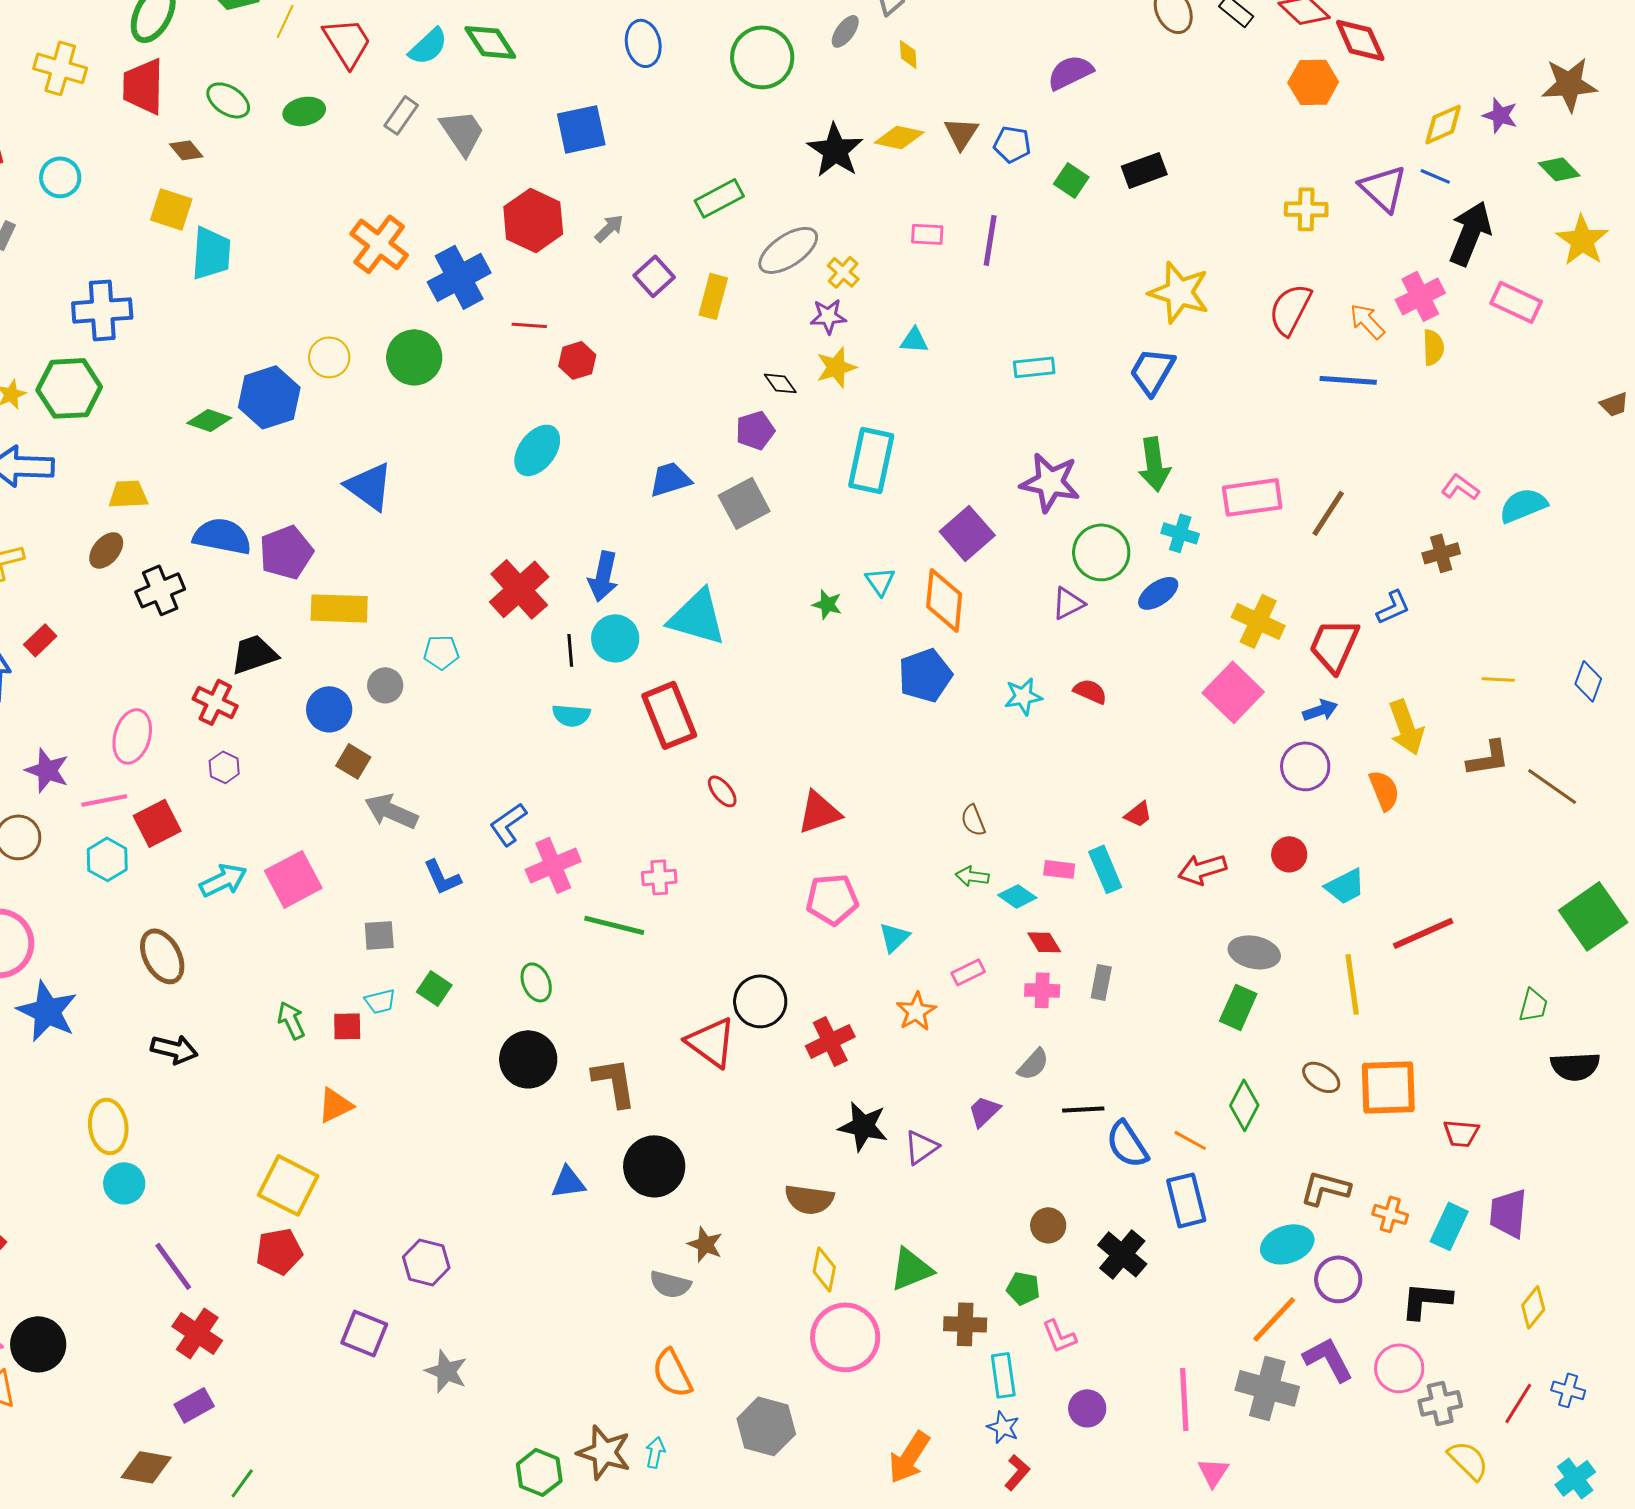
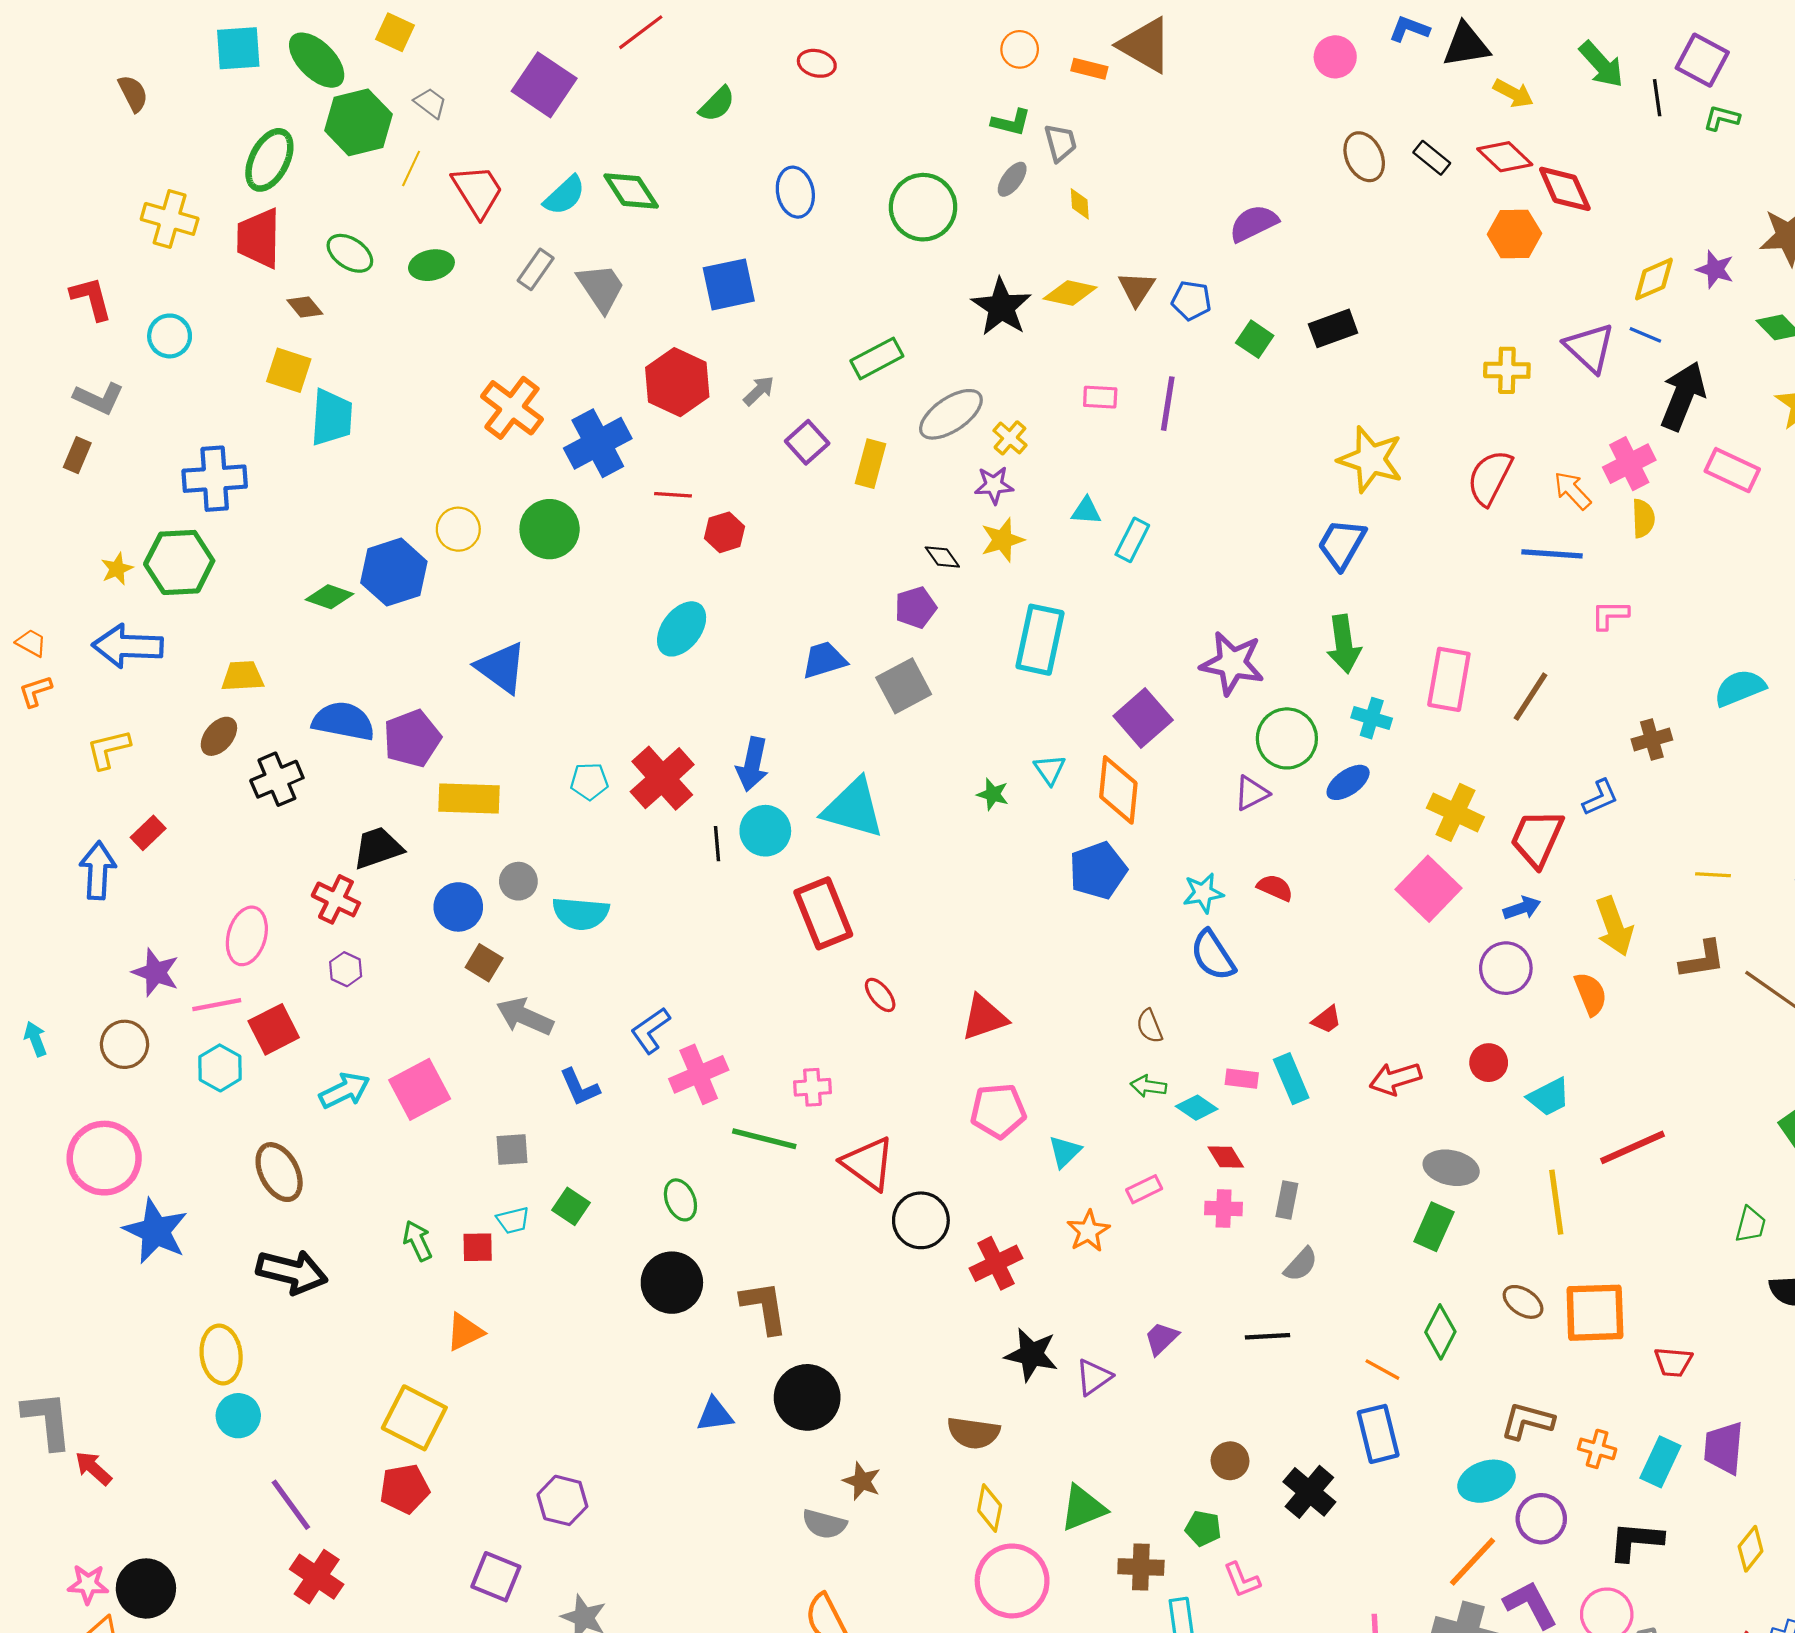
cyan rectangle: (1034, 367) -> (1132, 540), moved, turned -57
pink L-shape: (1460, 487) -> (1610, 615), moved, turned -36
pink rectangle: (1252, 497) -> (1449, 679), turned -72
cyan pentagon: (441, 652) -> (589, 781), moved
cyan semicircle: (571, 715) -> (581, 913), moved, size x1.4
red triangle: (711, 1042) -> (868, 1163), moved
black arrow: (174, 1049) -> (292, 1272), size x1.4
gray semicircle: (1033, 1064) -> (1301, 1264), moved
blue semicircle: (1127, 1144) -> (1213, 955), moved

